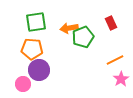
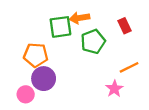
green square: (36, 22) -> (60, 27), moved
orange arrow: (69, 28) -> (80, 18), moved
pink star: (121, 79) -> (114, 89), moved

